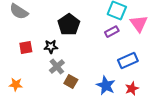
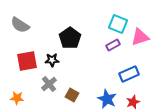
pink triangle: (139, 24) -> (140, 37), turned 48
red square: (26, 48) -> (27, 61), size x1.5
gray cross: (57, 67) -> (49, 84), moved

